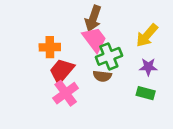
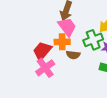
orange cross: (50, 47) -> (62, 42), moved
green cross: (109, 56) -> (93, 40), moved

